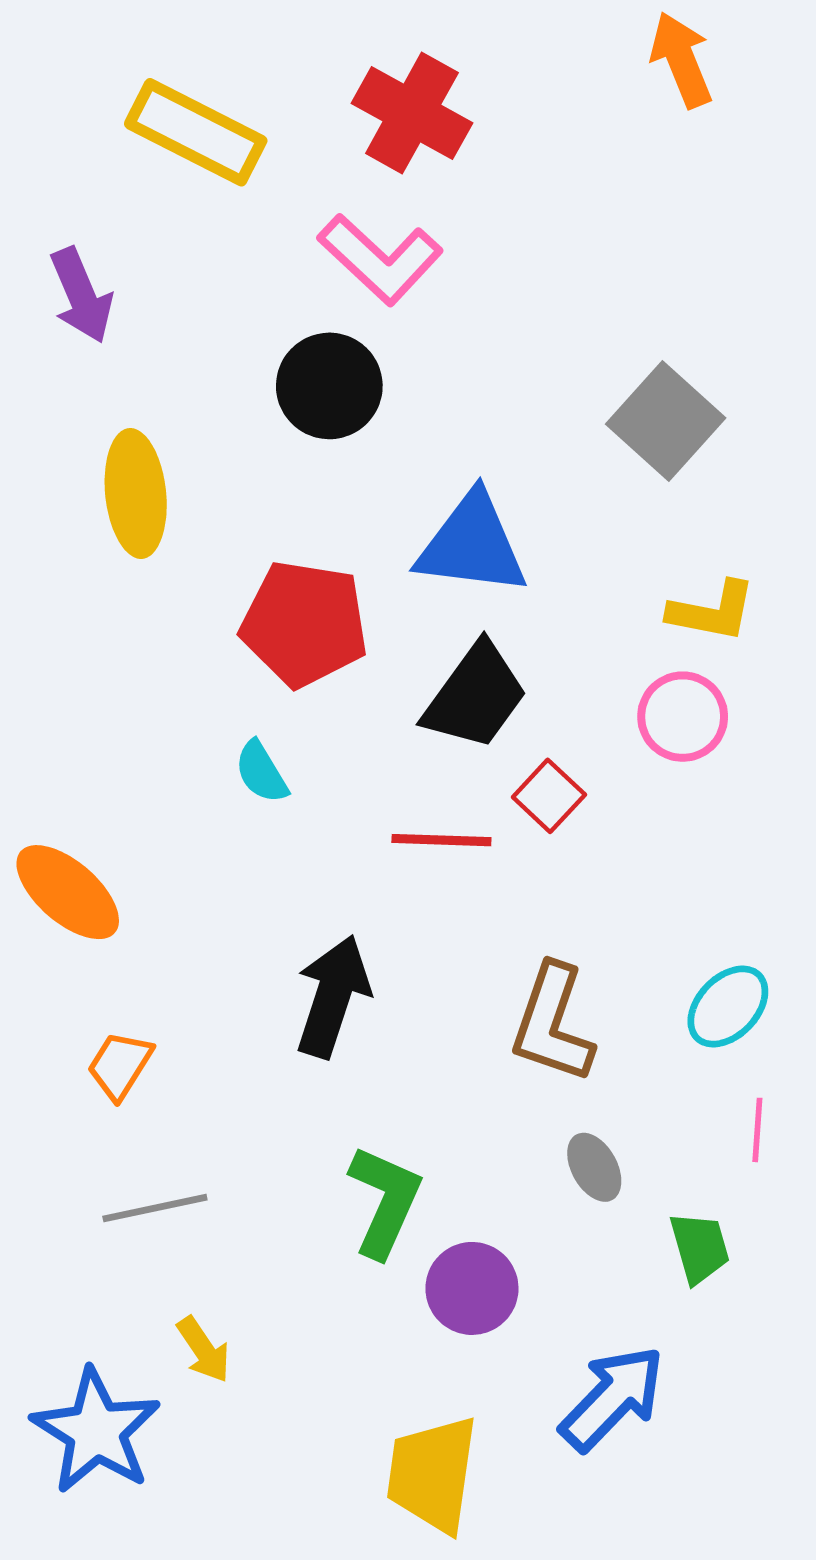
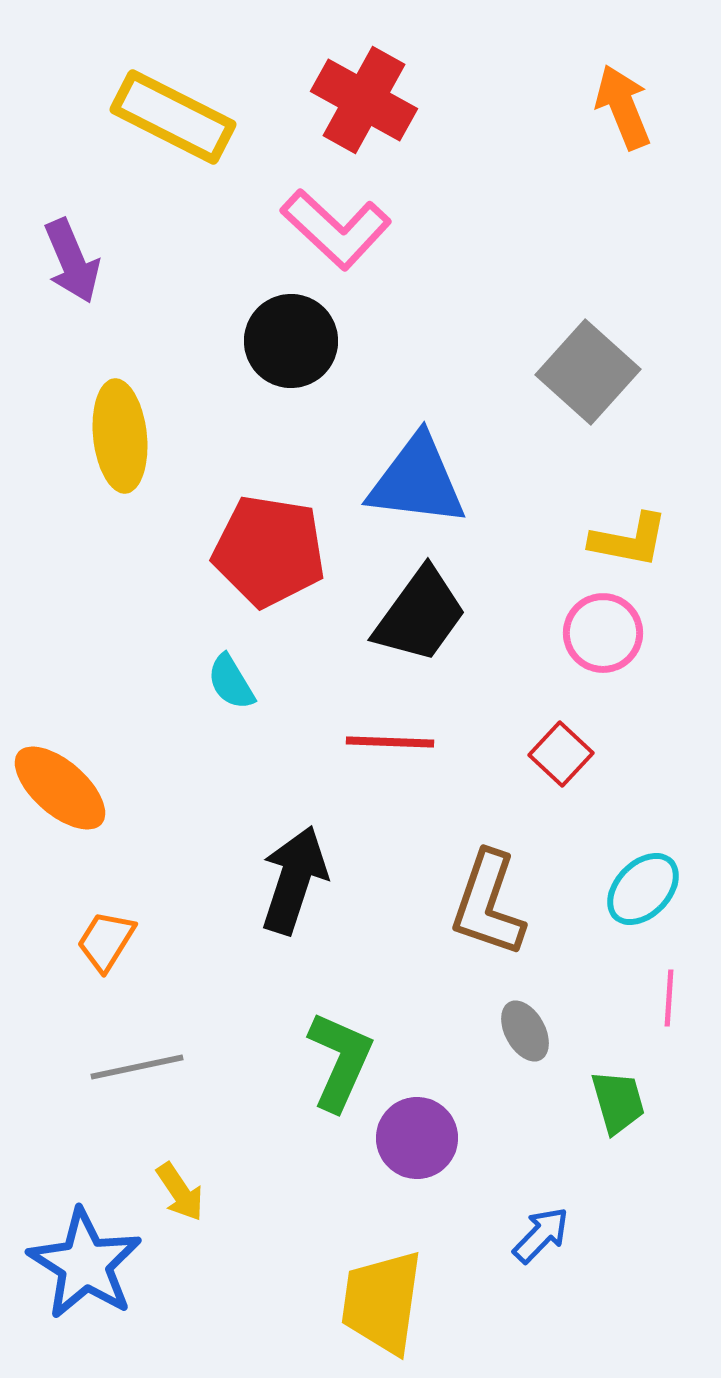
orange arrow: (681, 60) -> (623, 107), moved
red square: (549, 796) -> (561, 754), moved
blue arrow: (612, 1398) -> (541, 1235), size x0.6

